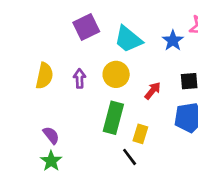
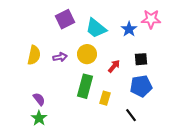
purple arrow: (80, 78) -> (60, 57), turned 80
black line: (130, 157) -> (131, 115), moved

